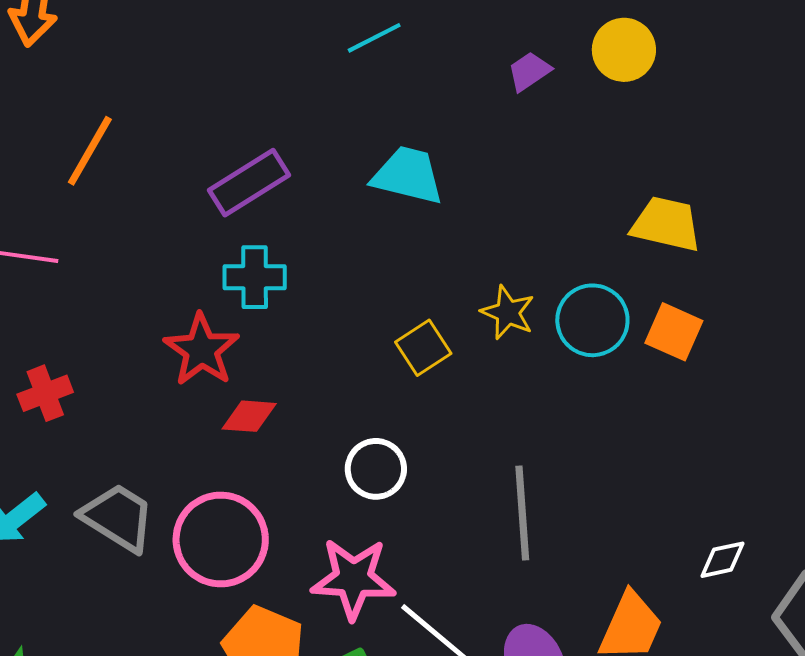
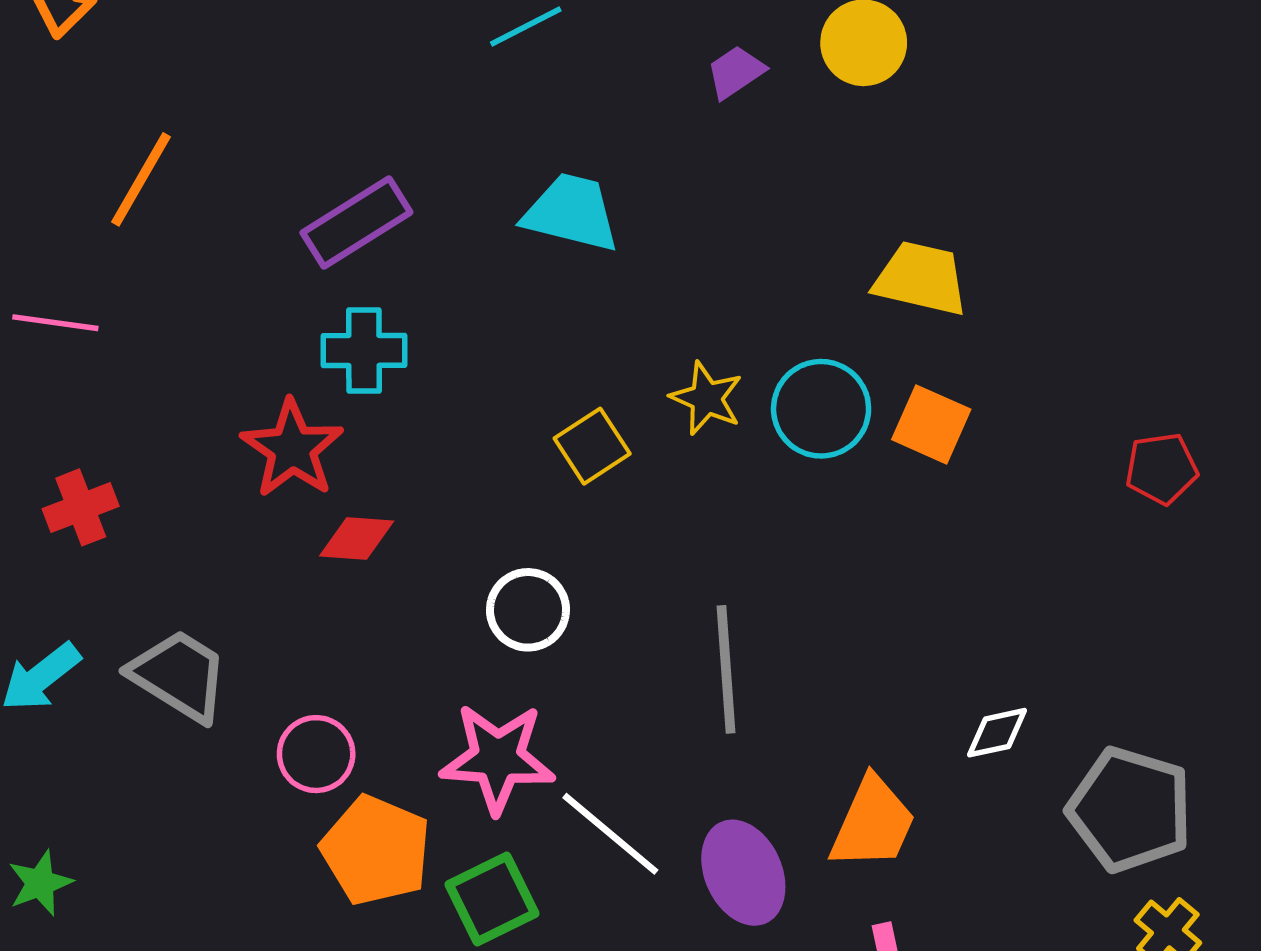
pink circle: (221, 540) -> (316, 754), moved, size x0.6

